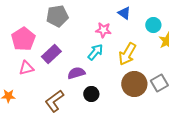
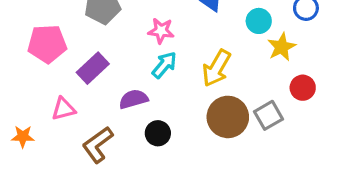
pink star: (103, 30) -> (161, 31), moved
pink pentagon: (23, 39) -> (47, 44), turned 30
pink triangle: (26, 68) -> (63, 109), moved

